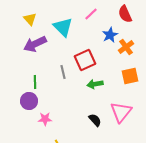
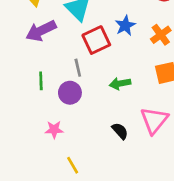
blue star: (110, 35) -> (125, 26), moved
red square: (85, 60) -> (96, 40), moved
purple circle: (29, 101) -> (70, 93), moved

